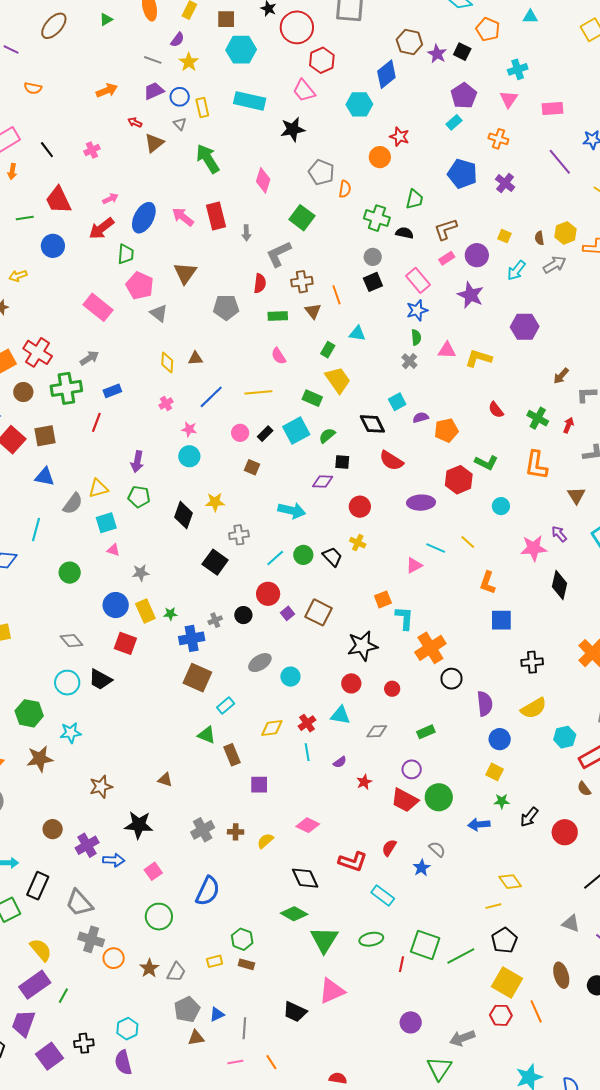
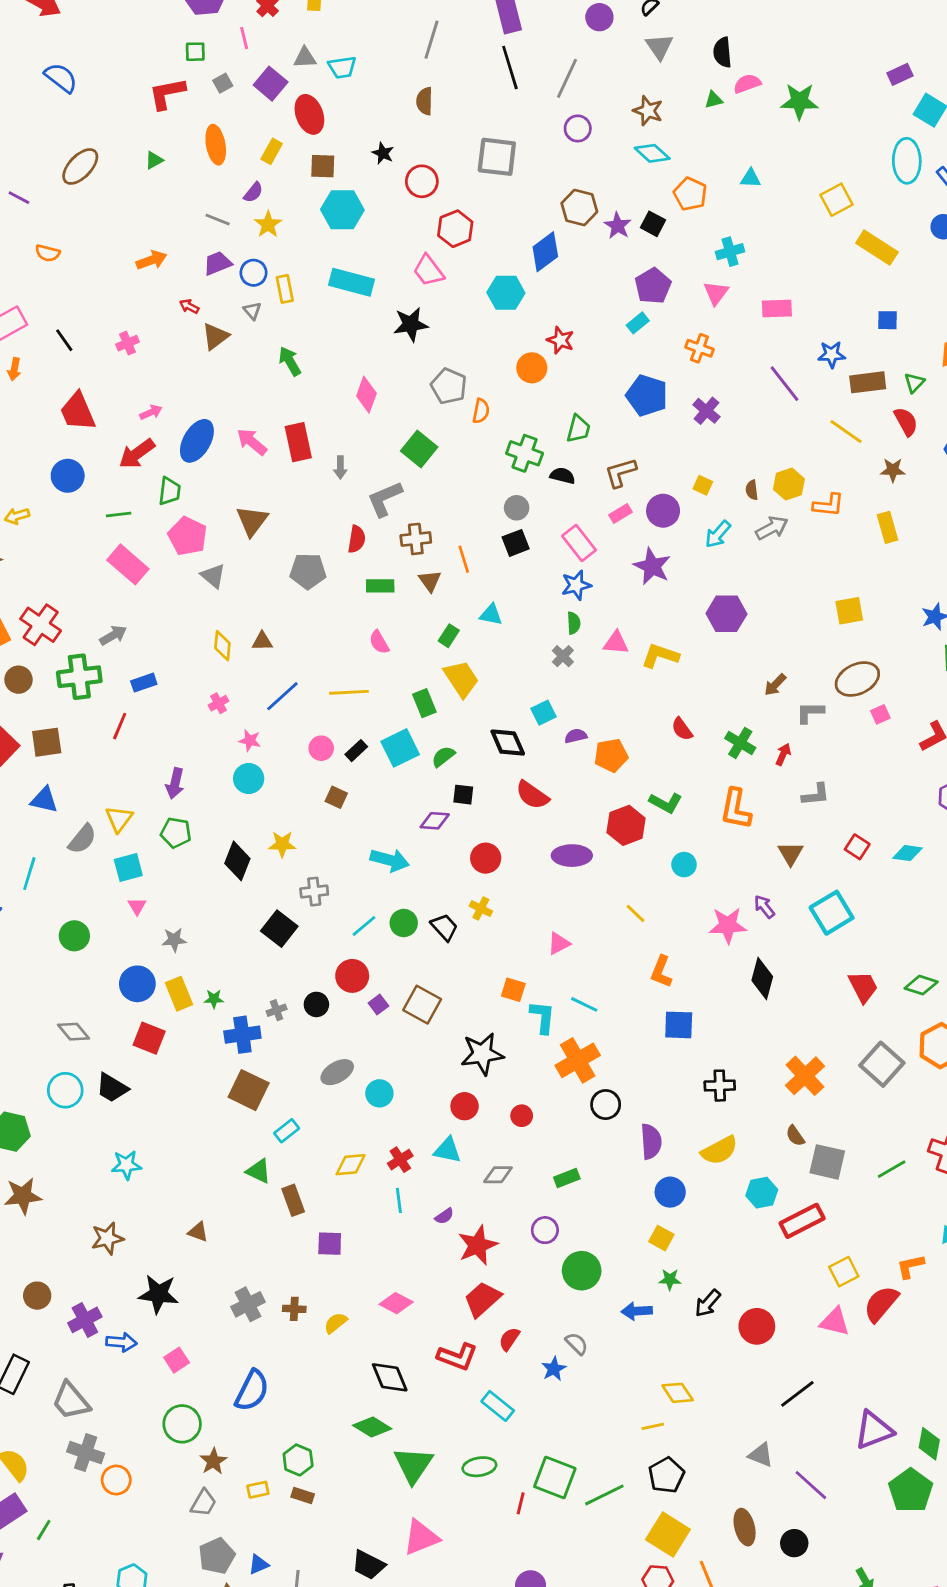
red circle: (297, 27) -> (422, 181), size x0.7
green arrow: (208, 159) -> (290, 361), size x0.7
green line: (25, 218) -> (119, 514), moved
green rectangle: (312, 398) -> (424, 703), turned 42
yellow triangle: (98, 488) -> (119, 819), turned -40
cyan line: (436, 548) -> (584, 1004), moved
pink triangle: (113, 550) -> (137, 906), turned 40
orange square: (383, 599) -> (513, 990), turned 36
cyan star: (71, 733) -> (126, 1165), moved
red star: (364, 782) -> (478, 1245), size x1.8
brown semicircle: (584, 789) -> (795, 1136), moved
red trapezoid: (405, 800) -> (482, 1299), moved, turned 108
brown star: (149, 968) -> (213, 1461), moved

